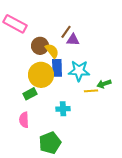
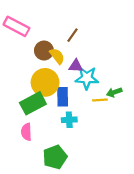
purple triangle: (73, 40) -> (76, 66), moved
blue rectangle: (57, 68) -> (63, 97), moved
green rectangle: (30, 94) -> (33, 103), size x1.6

